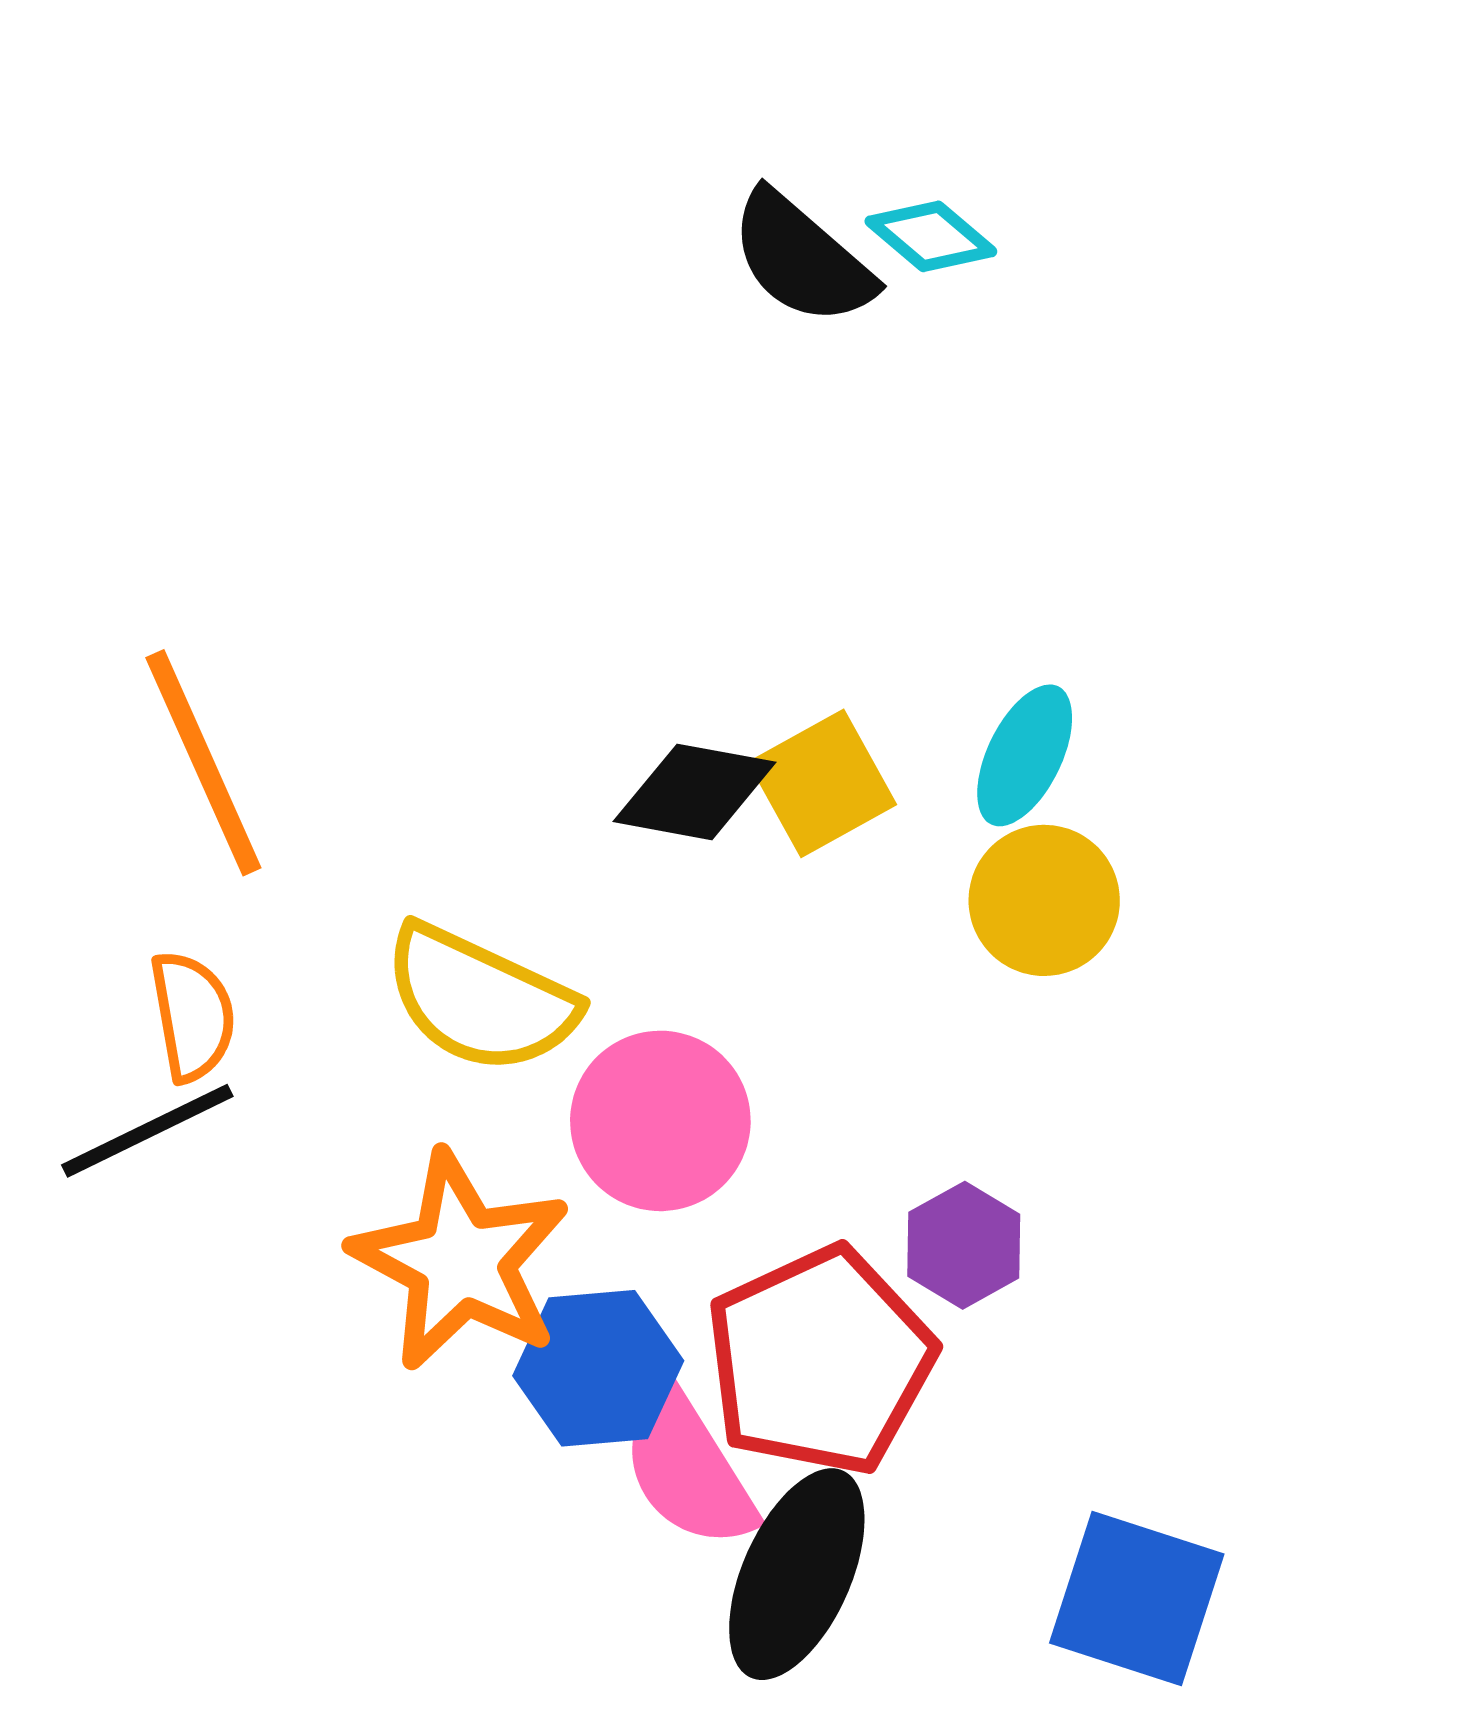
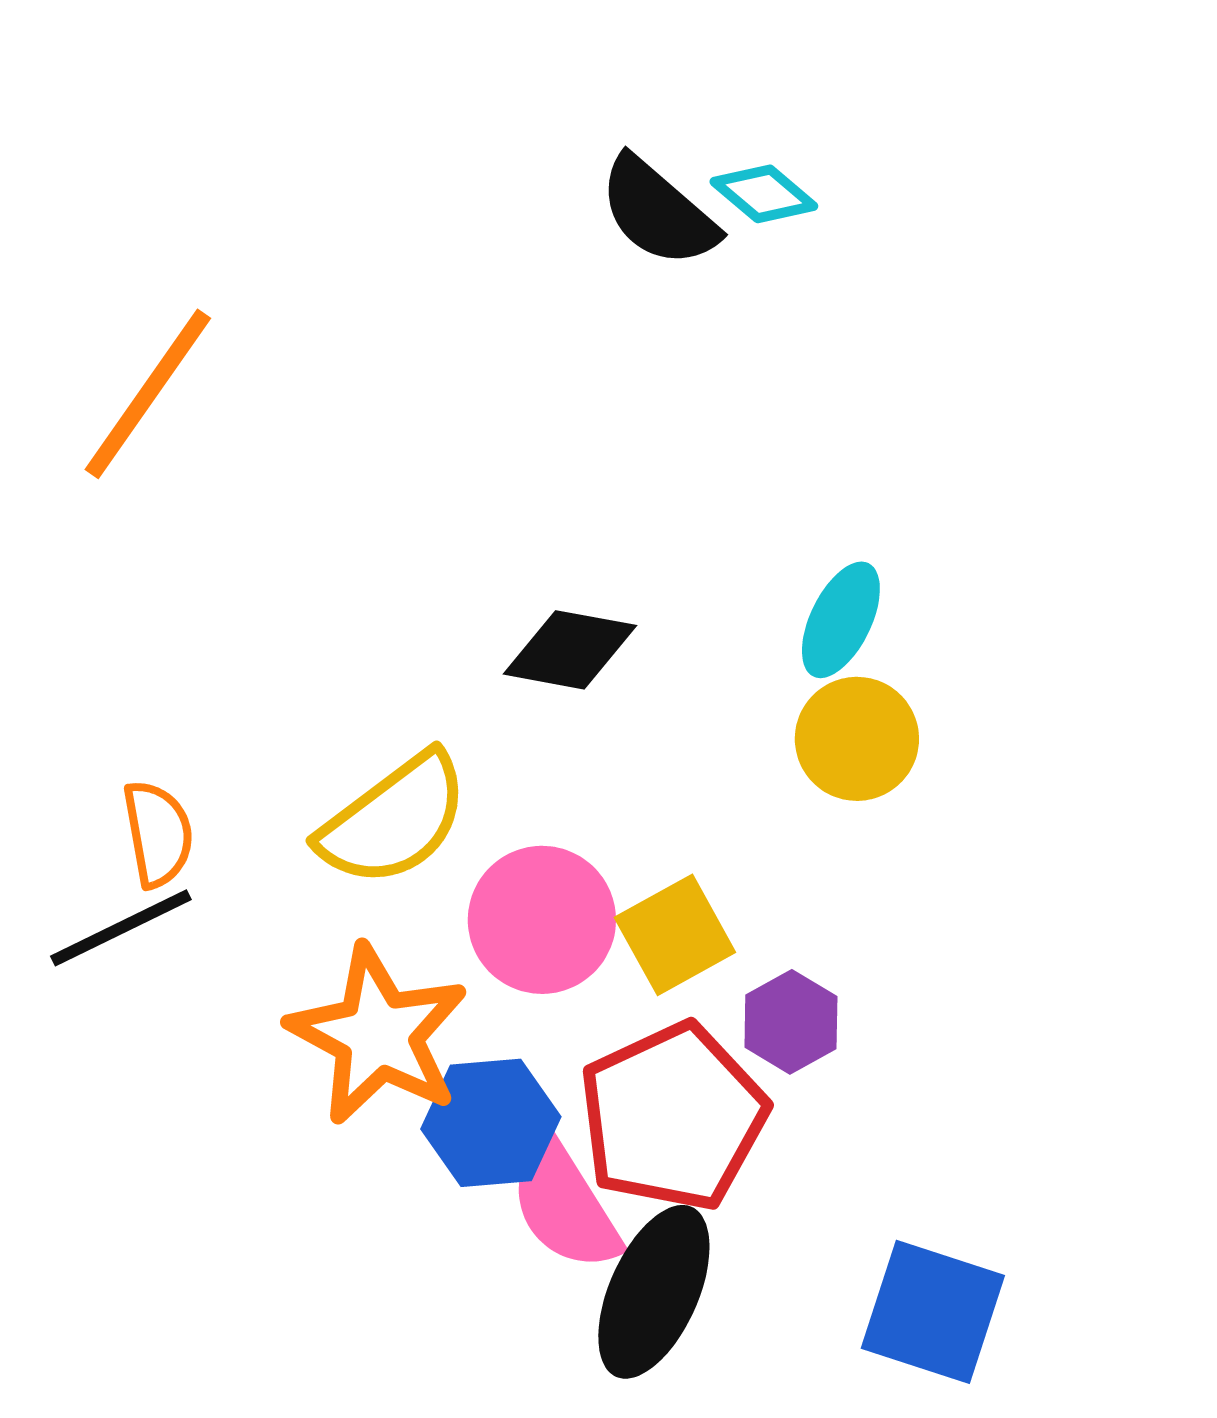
orange line: (203, 763) -> (148, 394), moved, turned 59
yellow square: (822, 783) -> (675, 935), moved
yellow semicircle: (480, 999) -> (394, 820), turned -62

